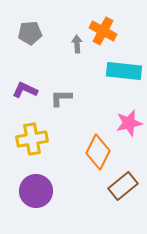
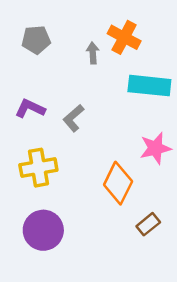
gray L-shape: (61, 98) -> (73, 118), turned -40
brown rectangle: (123, 186) -> (148, 224), size x0.7

